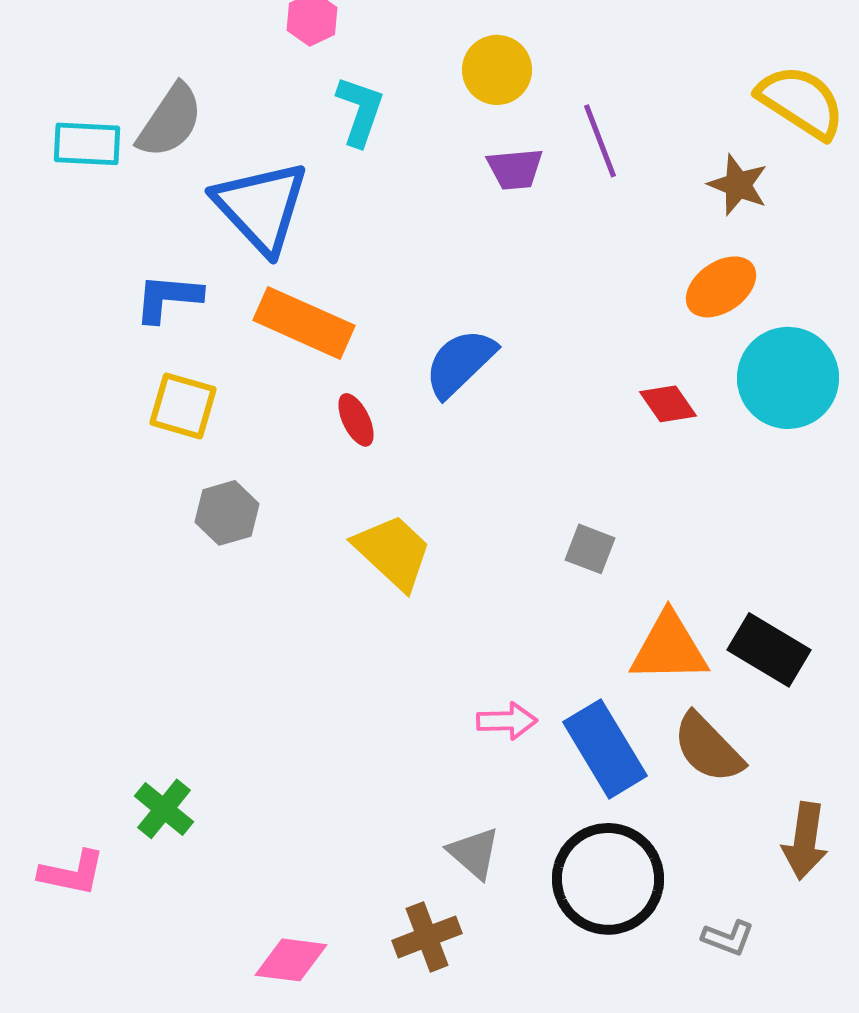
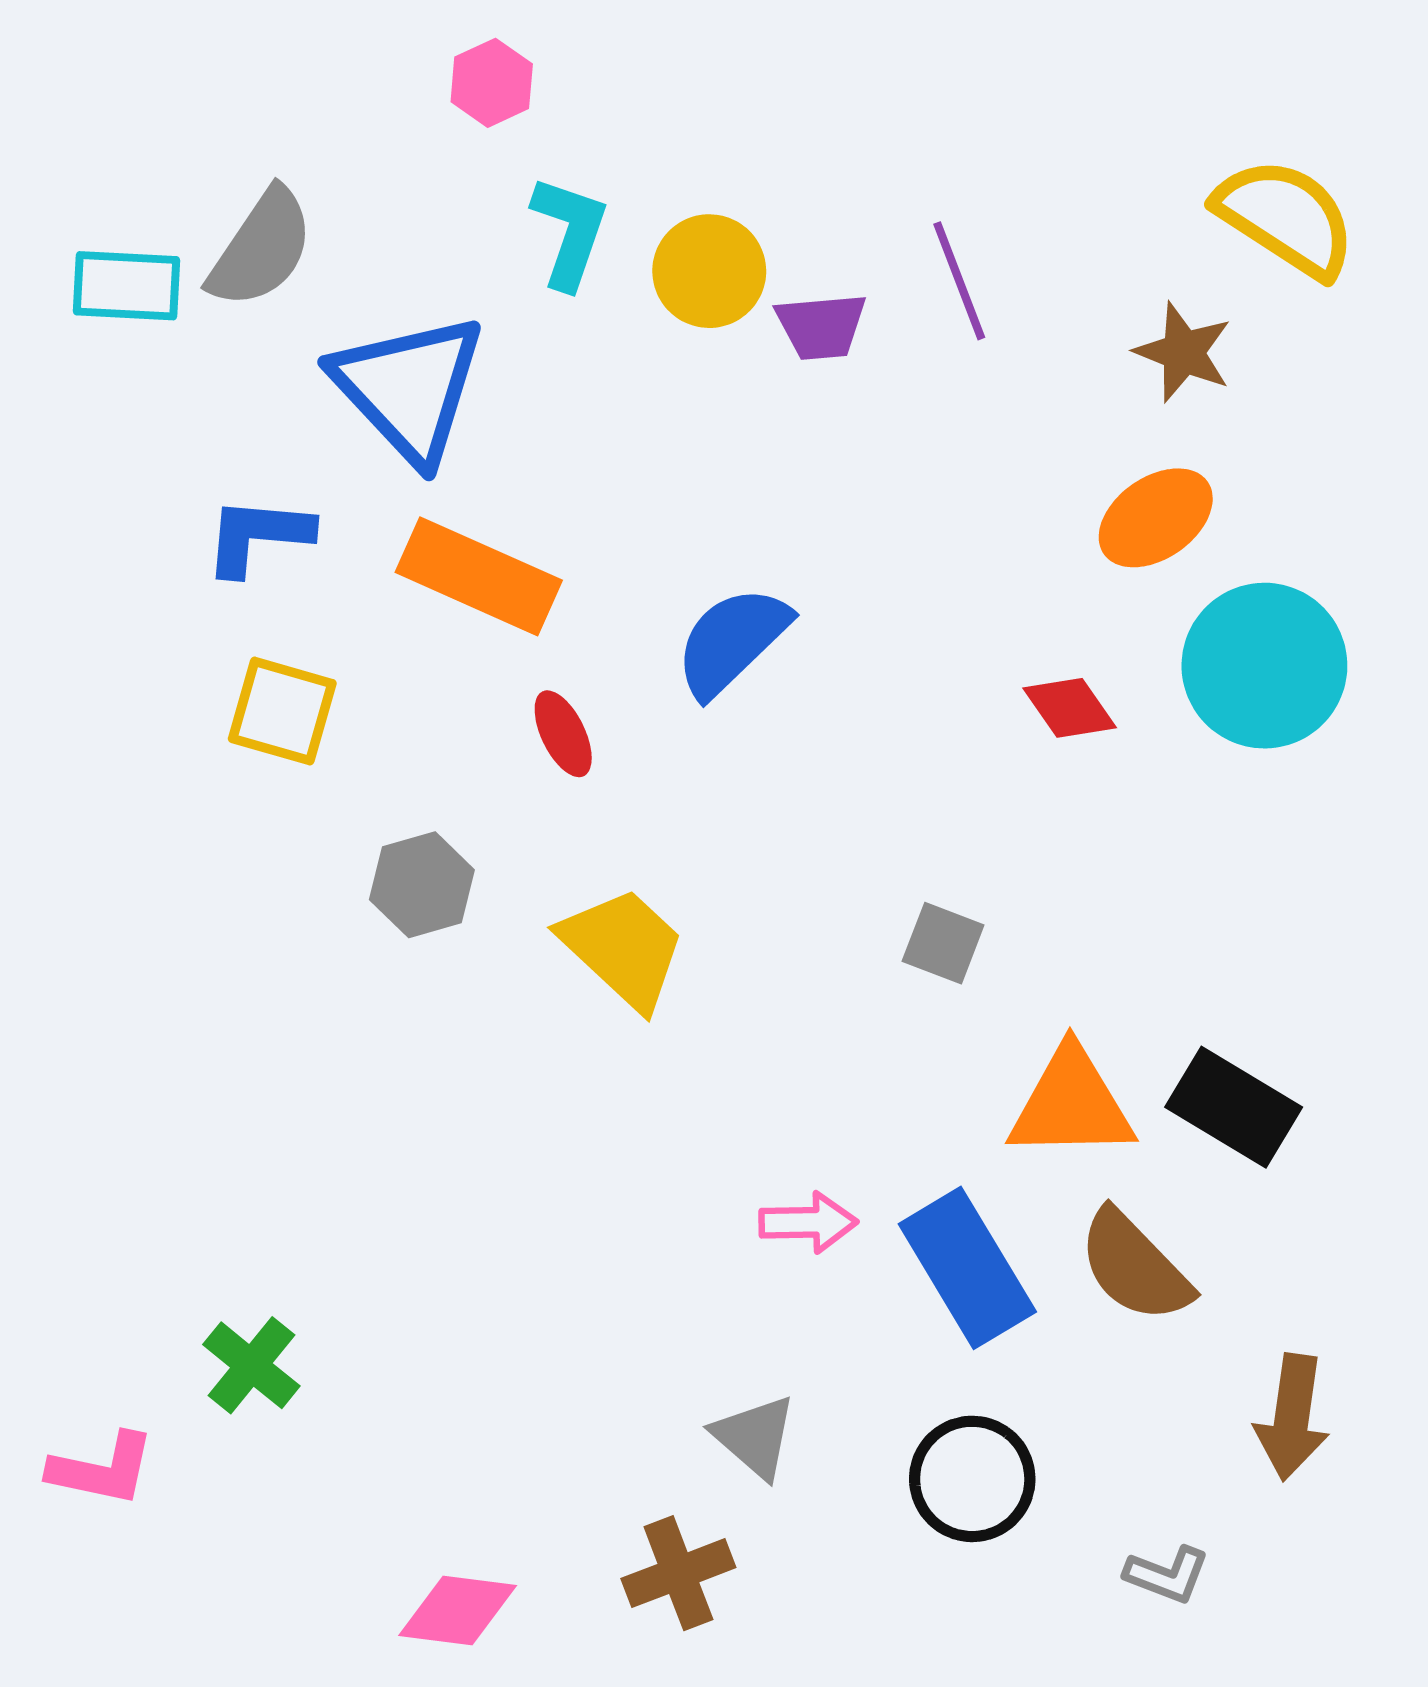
yellow circle: (497, 70) -> (709, 271), moved
gray hexagon: (227, 513) -> (422, 885), moved
black circle: (608, 879) -> (972, 1479), size x0.7

